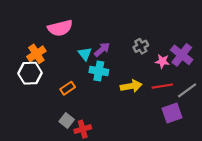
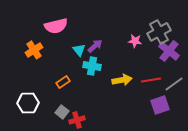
gray cross: (141, 46) -> (159, 32), moved, size x1.6
pink star: (162, 61) -> (135, 41), moved
white hexagon: (30, 73) -> (28, 103), moved

